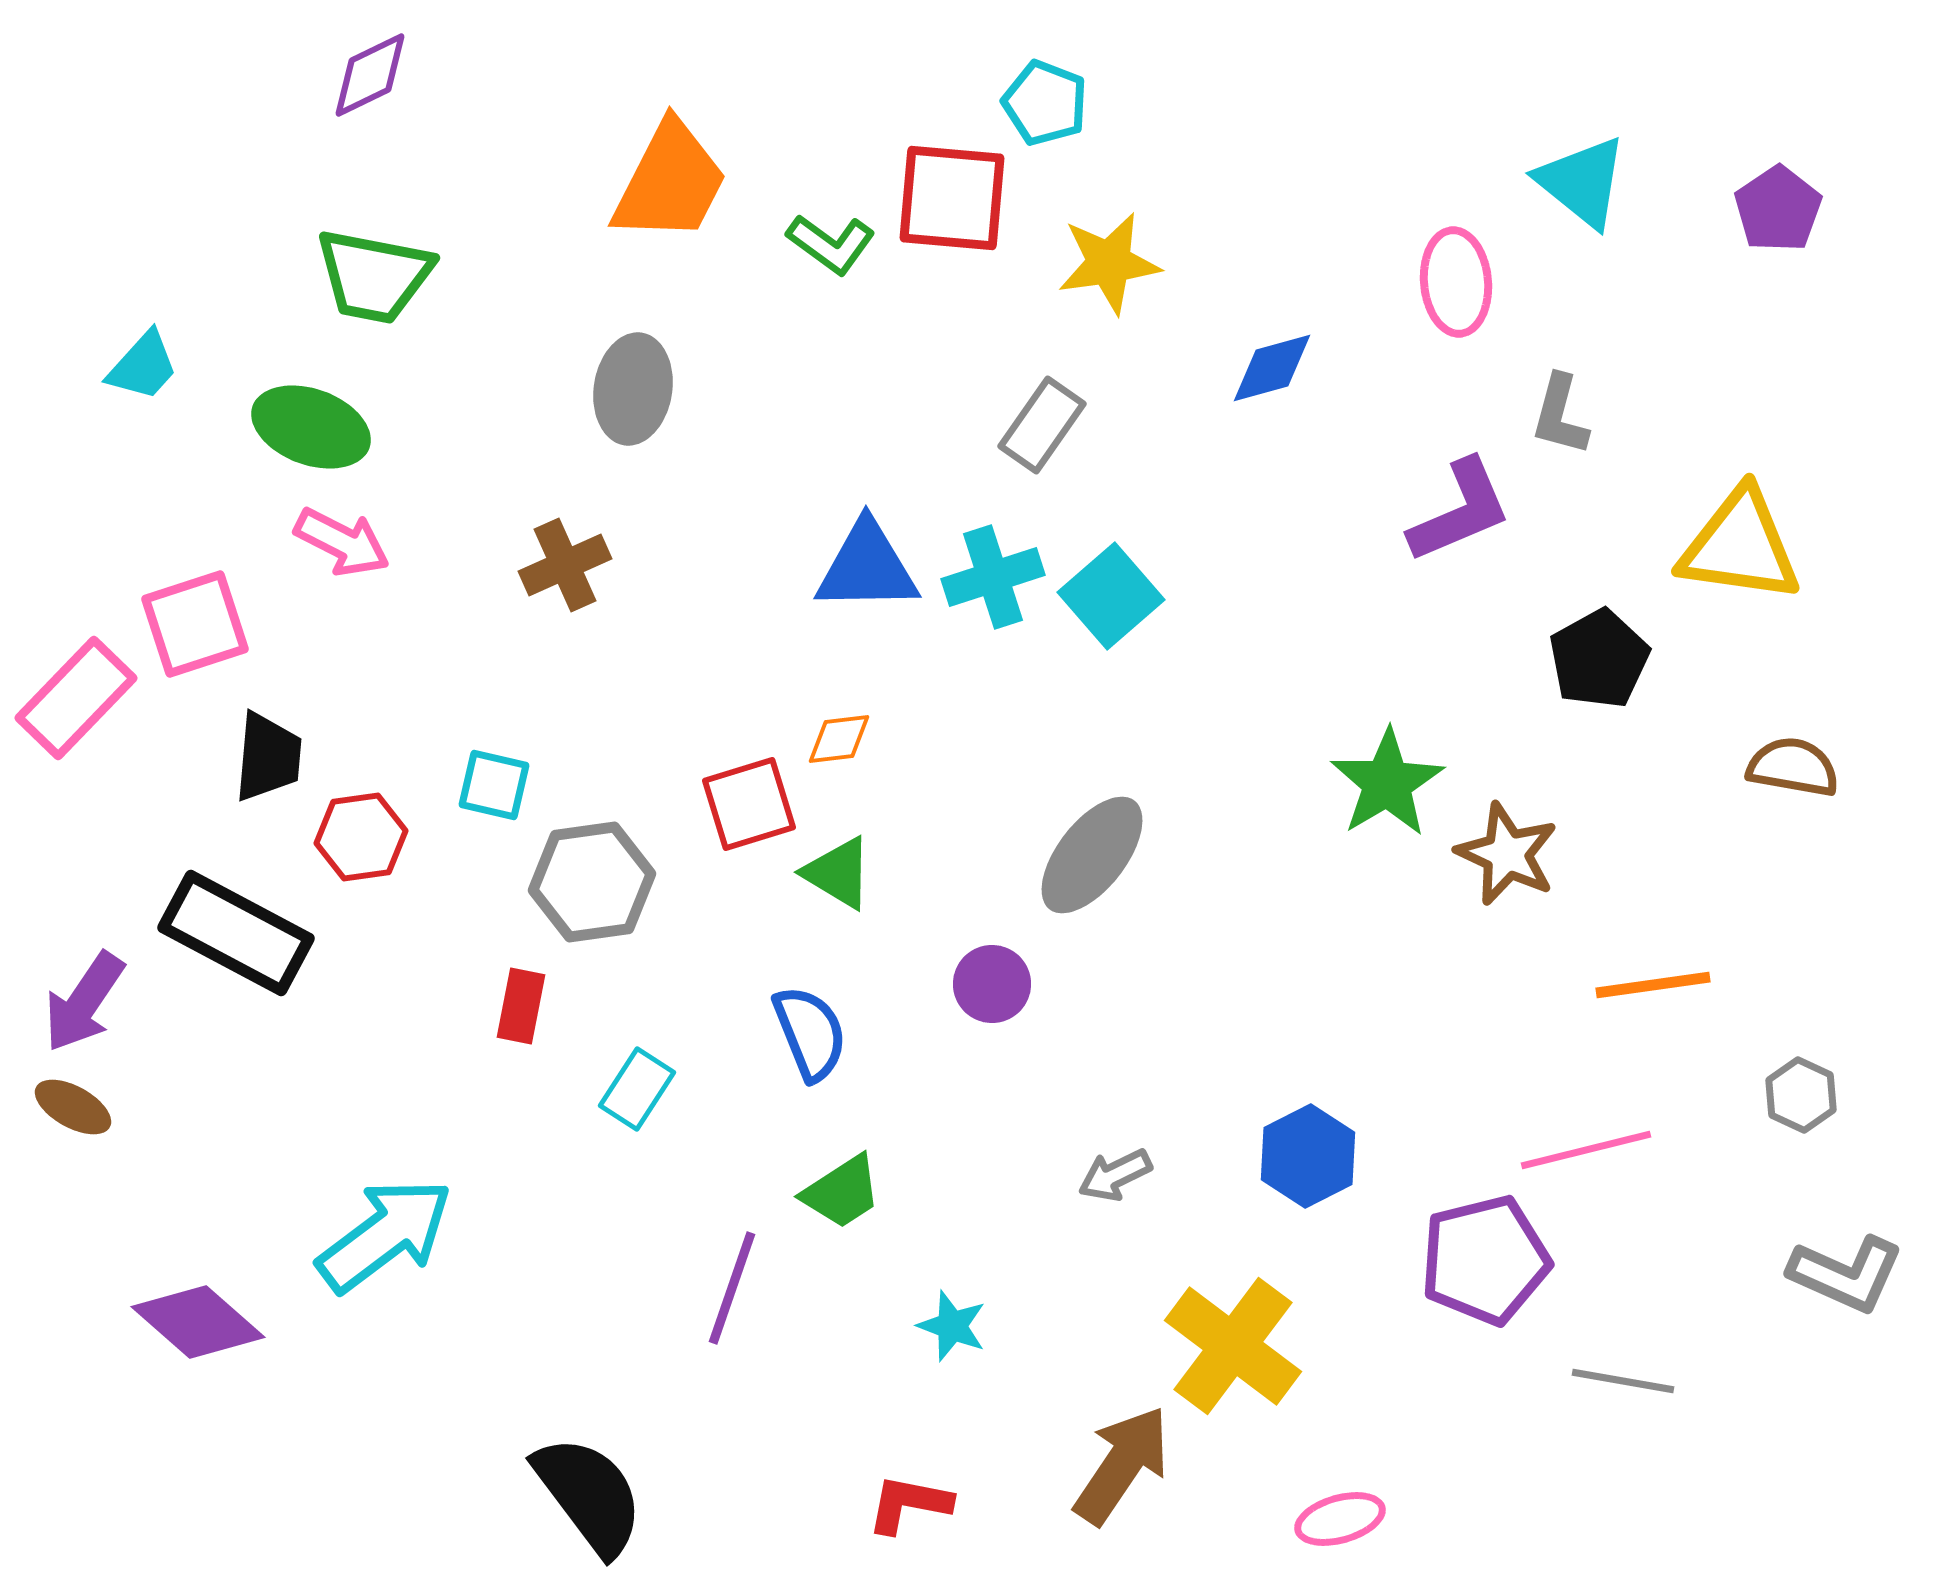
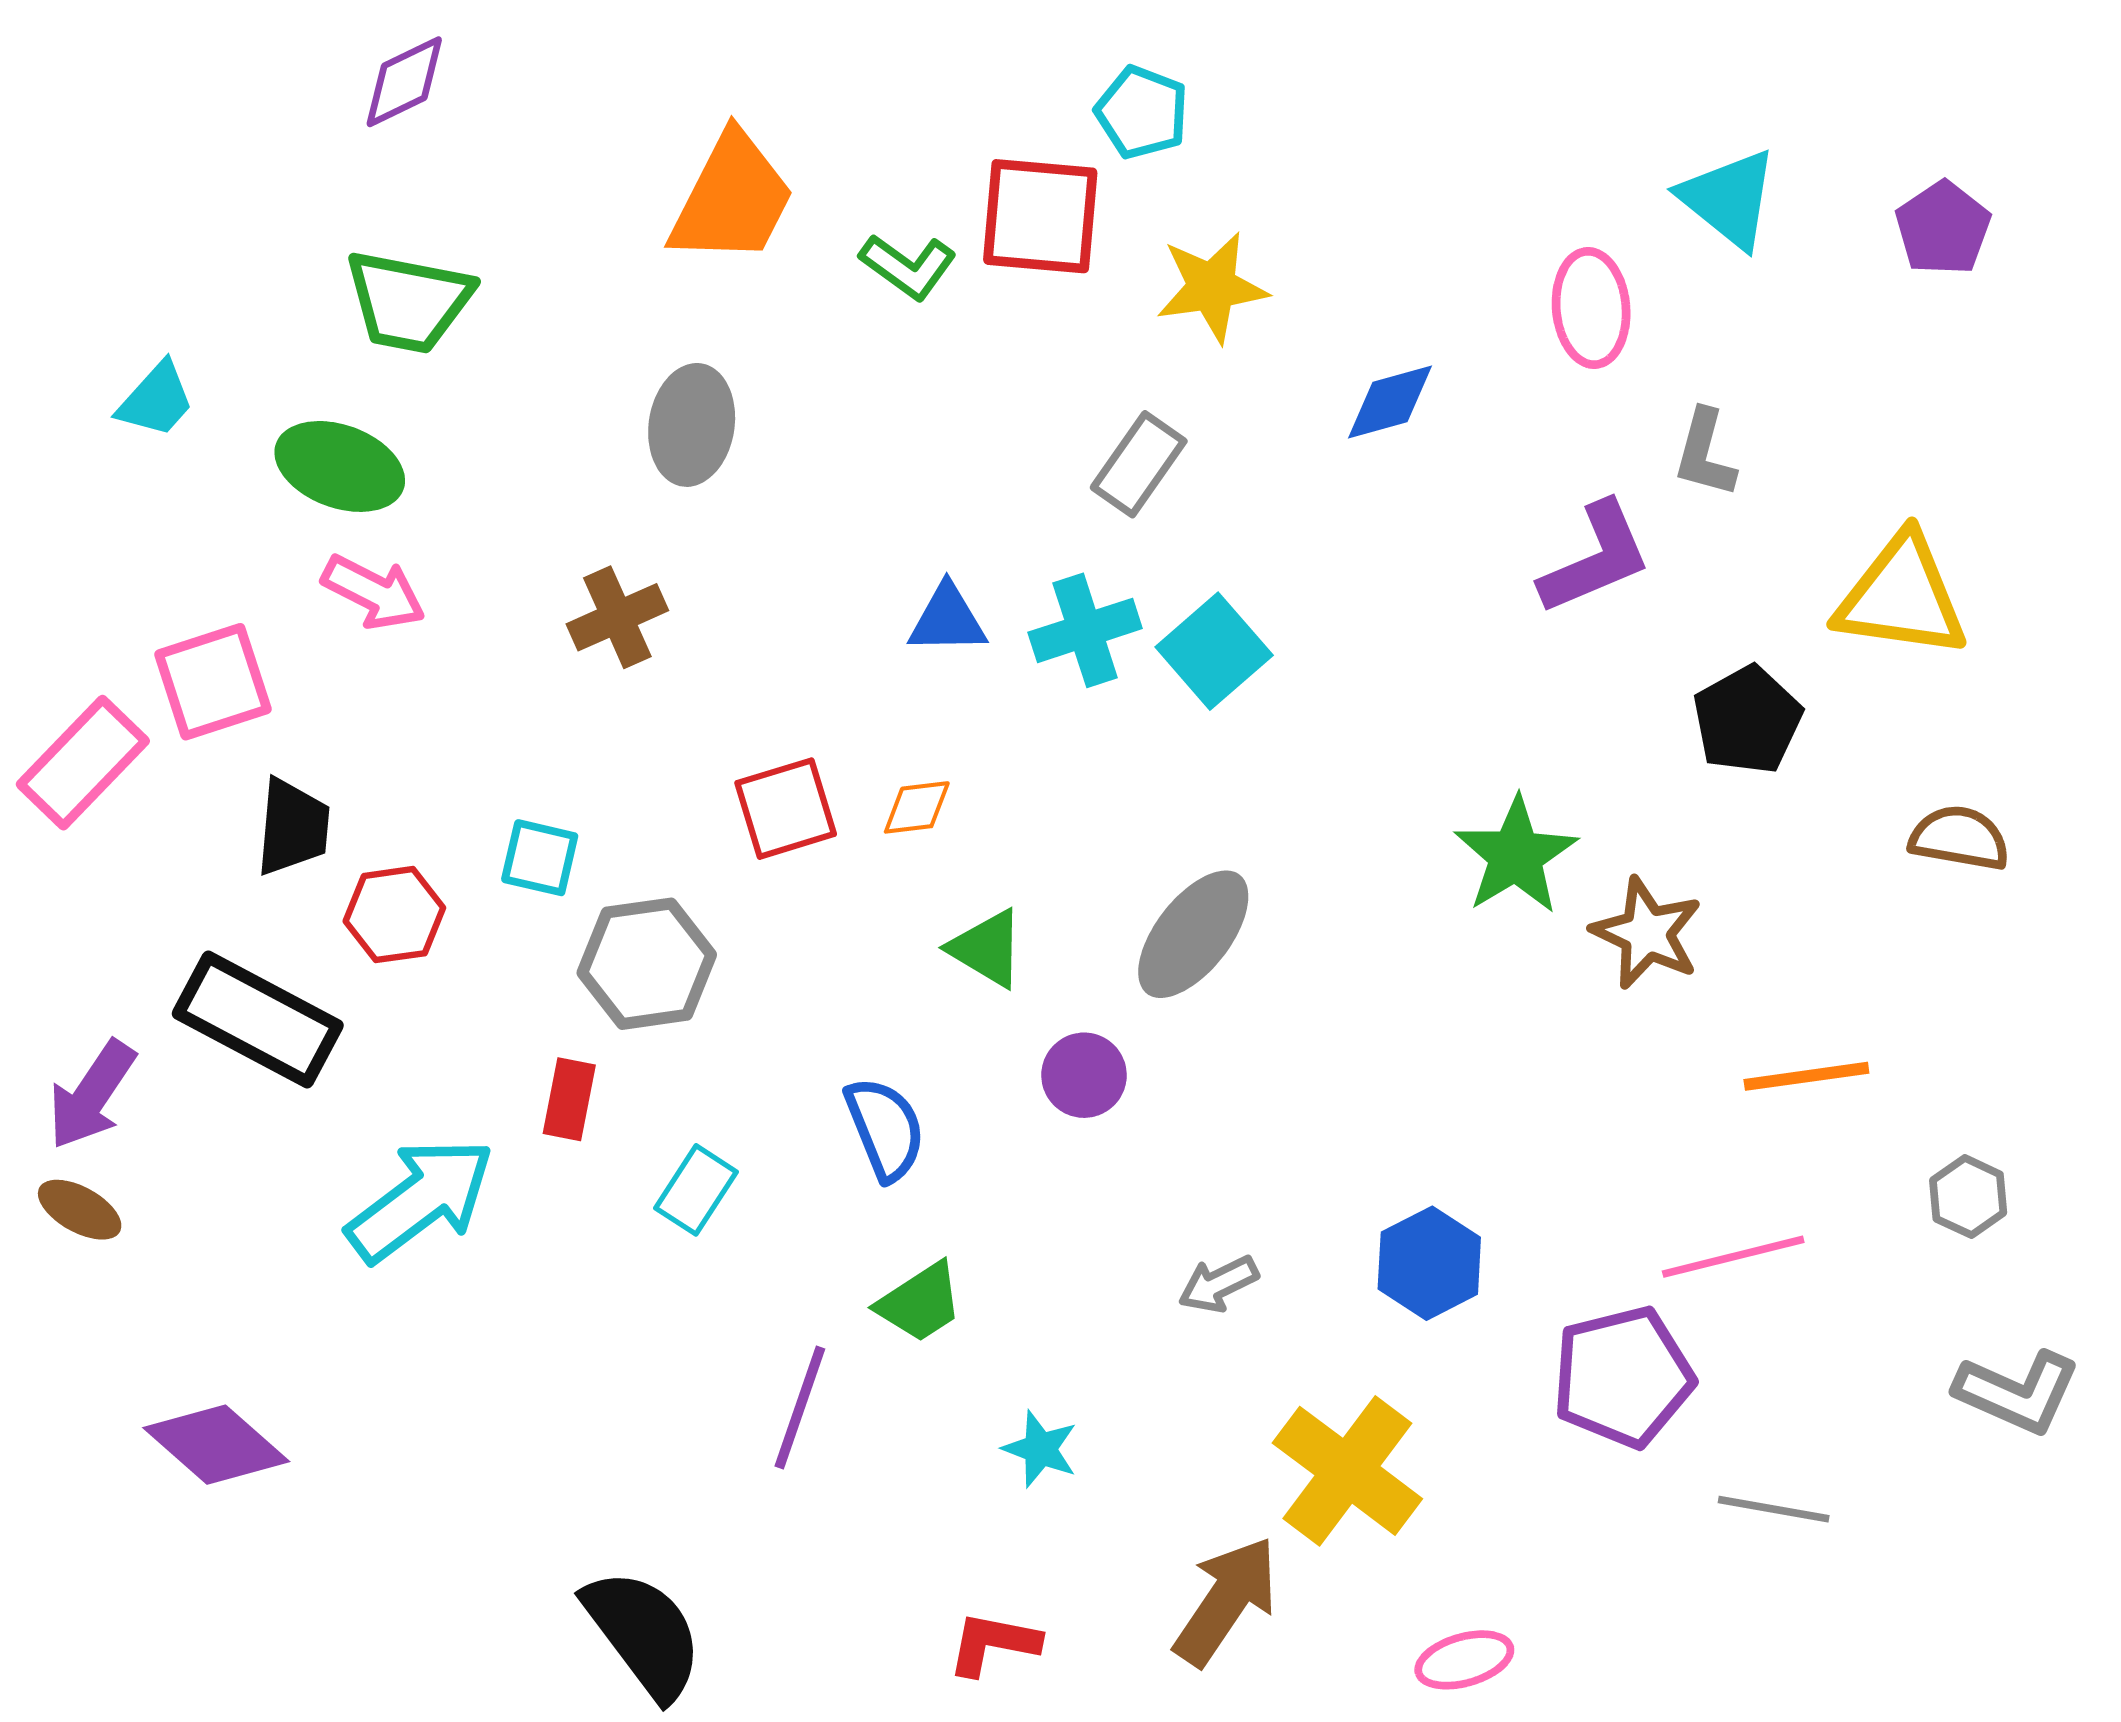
blue triangle: (867, 567) -> (947, 619), size x0.7
red square: (749, 804) -> (786, 809), moved
green triangle: (838, 873) -> (987, 948), moved
cyan arrow: (385, 1235) -> (421, 1200), moved

